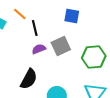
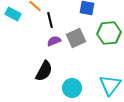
green hexagon: (94, 57) -> (109, 33), moved

